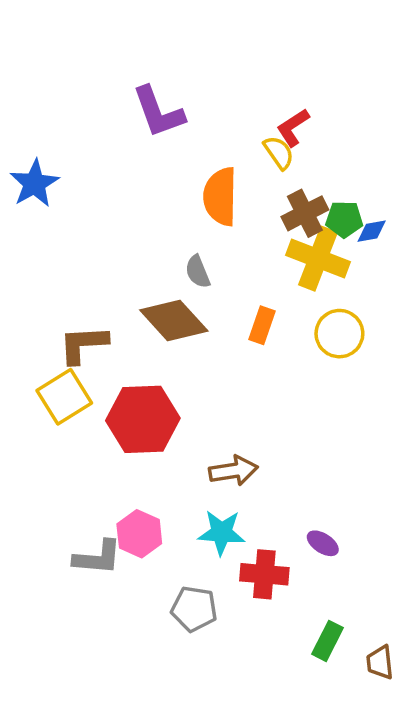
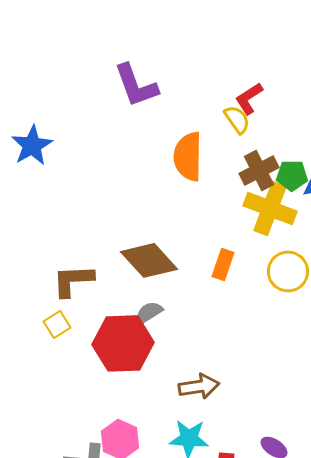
gray semicircle: (198, 272) -> (149, 312), moved, turned 80
yellow square: (64, 397) -> (57, 324), size x0.6

